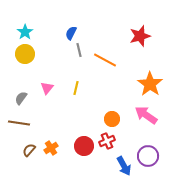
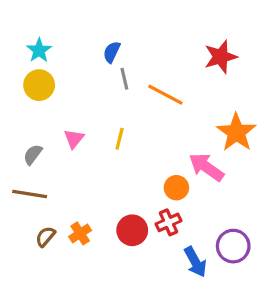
pink arrow: (146, 115) -> (206, 167), moved

